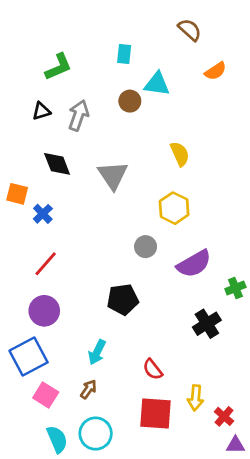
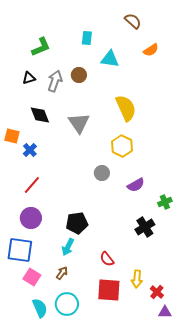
brown circle: (130, 101) -> (79, 75), moved
yellow semicircle: (180, 154) -> (126, 108), size x1.5
purple semicircle: (194, 264) -> (136, 185), size x0.7
black pentagon: (123, 299) -> (77, 223), moved
blue square: (29, 356) -> (20, 250), turned 36

